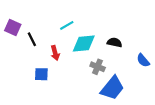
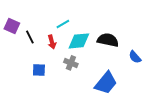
black semicircle: (115, 42) -> (108, 40), size x1.5
red arrow: (55, 53) -> (52, 42), moved
gray cross: (98, 67) -> (71, 63), moved

